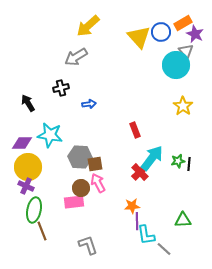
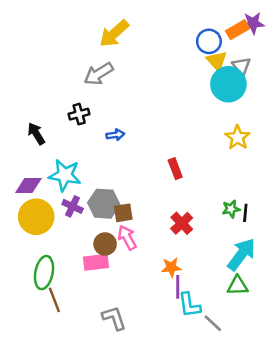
purple star: (195, 34) -> (253, 23), moved, turned -30
yellow triangle: (139, 37) -> (217, 61), moved, size x0.7
cyan arrow: (152, 158) -> (241, 254), moved
purple cross: (26, 186) -> (73, 206), moved

